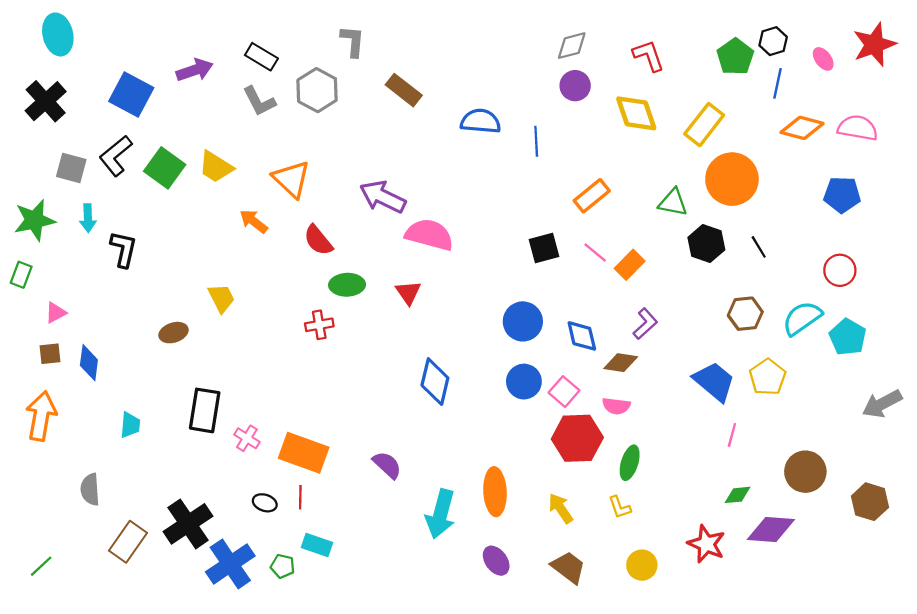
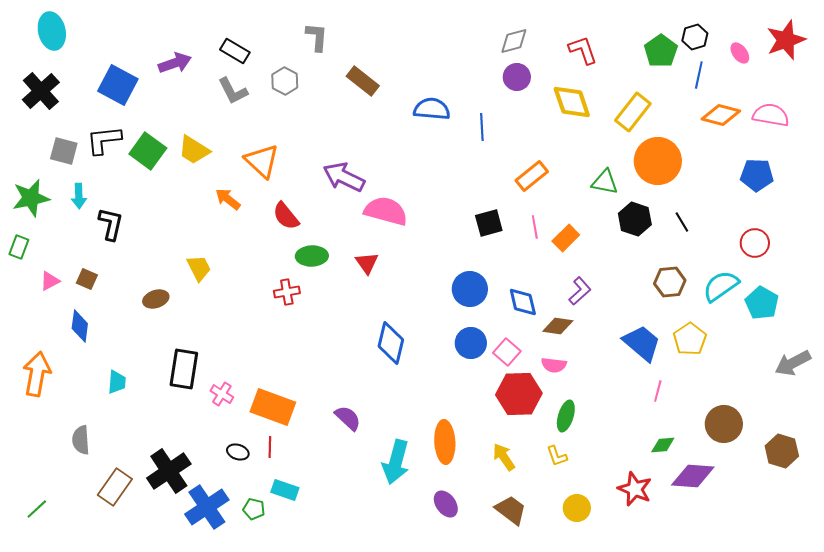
gray hexagon: (317, 90) -> (285, 81), size x0.7
black L-shape: (116, 156) -> (104, 140), turned 33
pink line: (595, 252) -> (535, 227), turned 40
brown square: (50, 354) -> (87, 279), moved, turned 30

